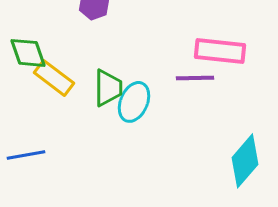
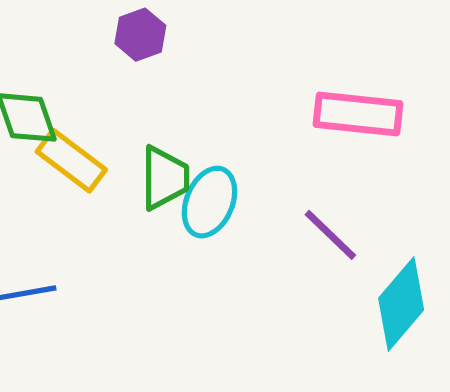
purple line: (195, 78) -> (330, 235), moved, turned 45

